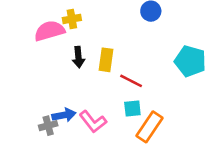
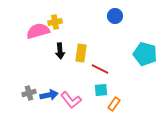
gray cross: (48, 126) -> (29, 93), moved
orange rectangle: (149, 127) -> (114, 104), size x0.6

